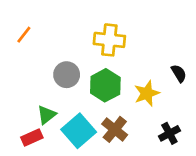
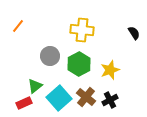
black semicircle: (179, 73) -> (134, 33), moved
black cross: (169, 133) -> (110, 100), moved

